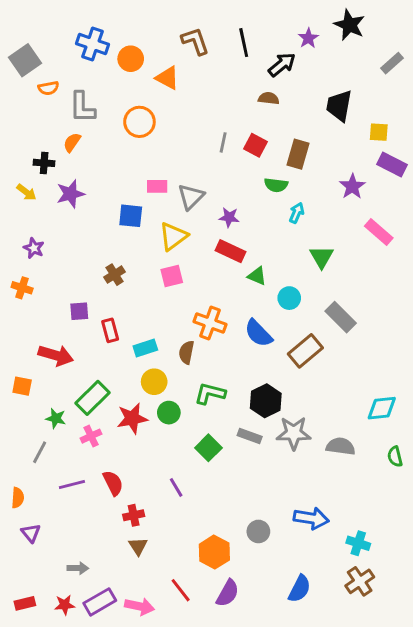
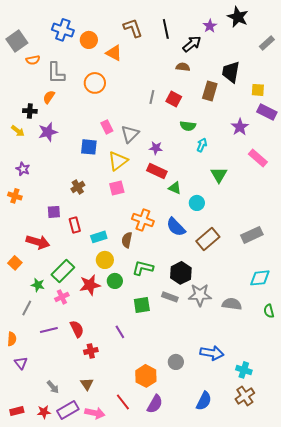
brown rectangle: (298, 154) -> (210, 91), moved
pink rectangle: (157, 186) -> (107, 127), turned 64
gray rectangle: (341, 317) -> (252, 235), moved, turned -70
orange square: (22, 386) -> (15, 263), turned 32
green square: (208, 448) -> (142, 305), turned 36
brown triangle: (138, 546) -> (87, 384), moved
gray arrow: (78, 568) -> (53, 387), turned 48

